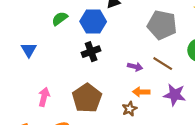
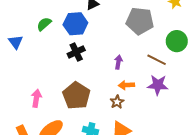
blue triangle: (29, 50) -> (16, 42), moved
brown line: (163, 64) -> (157, 60), moved
purple arrow: (135, 67) -> (118, 62), turned -88

